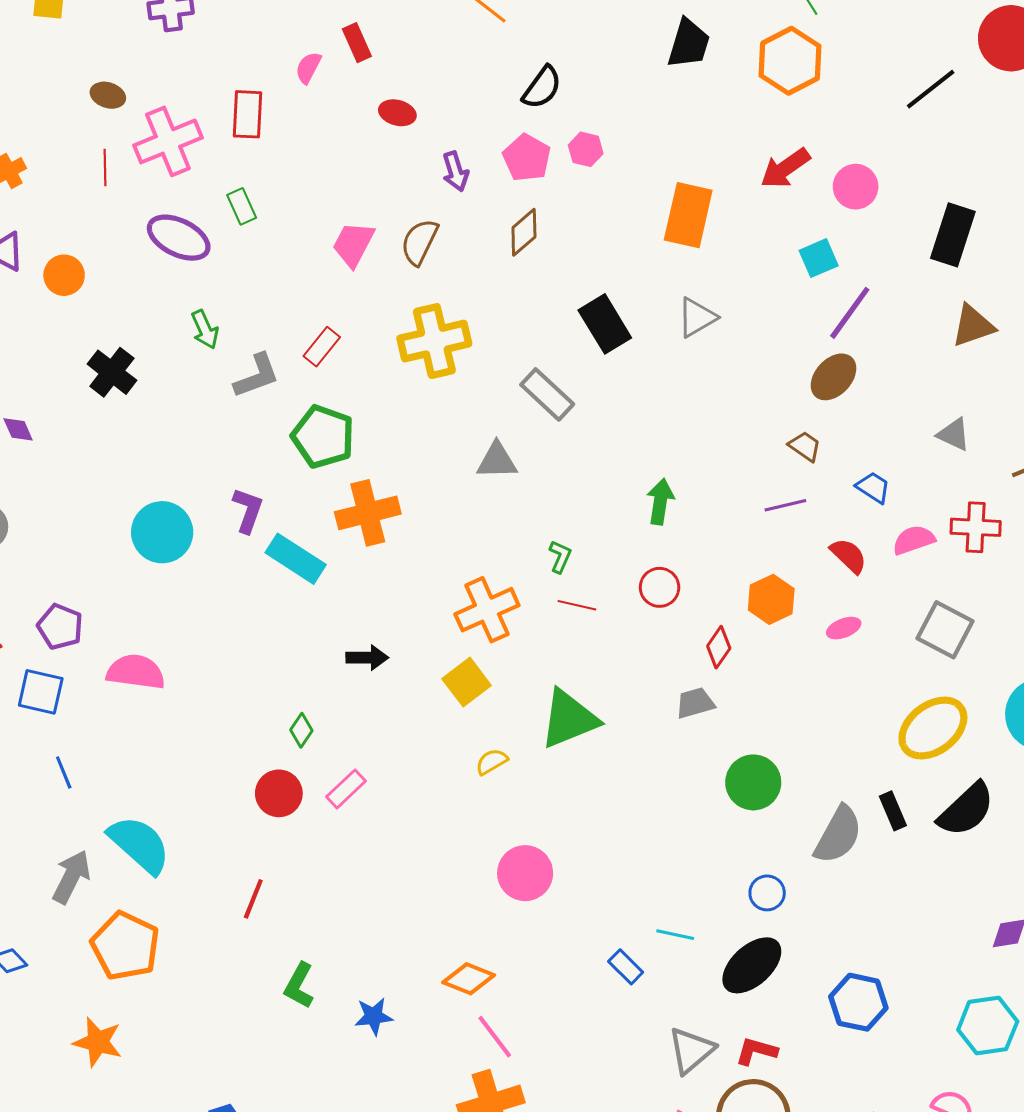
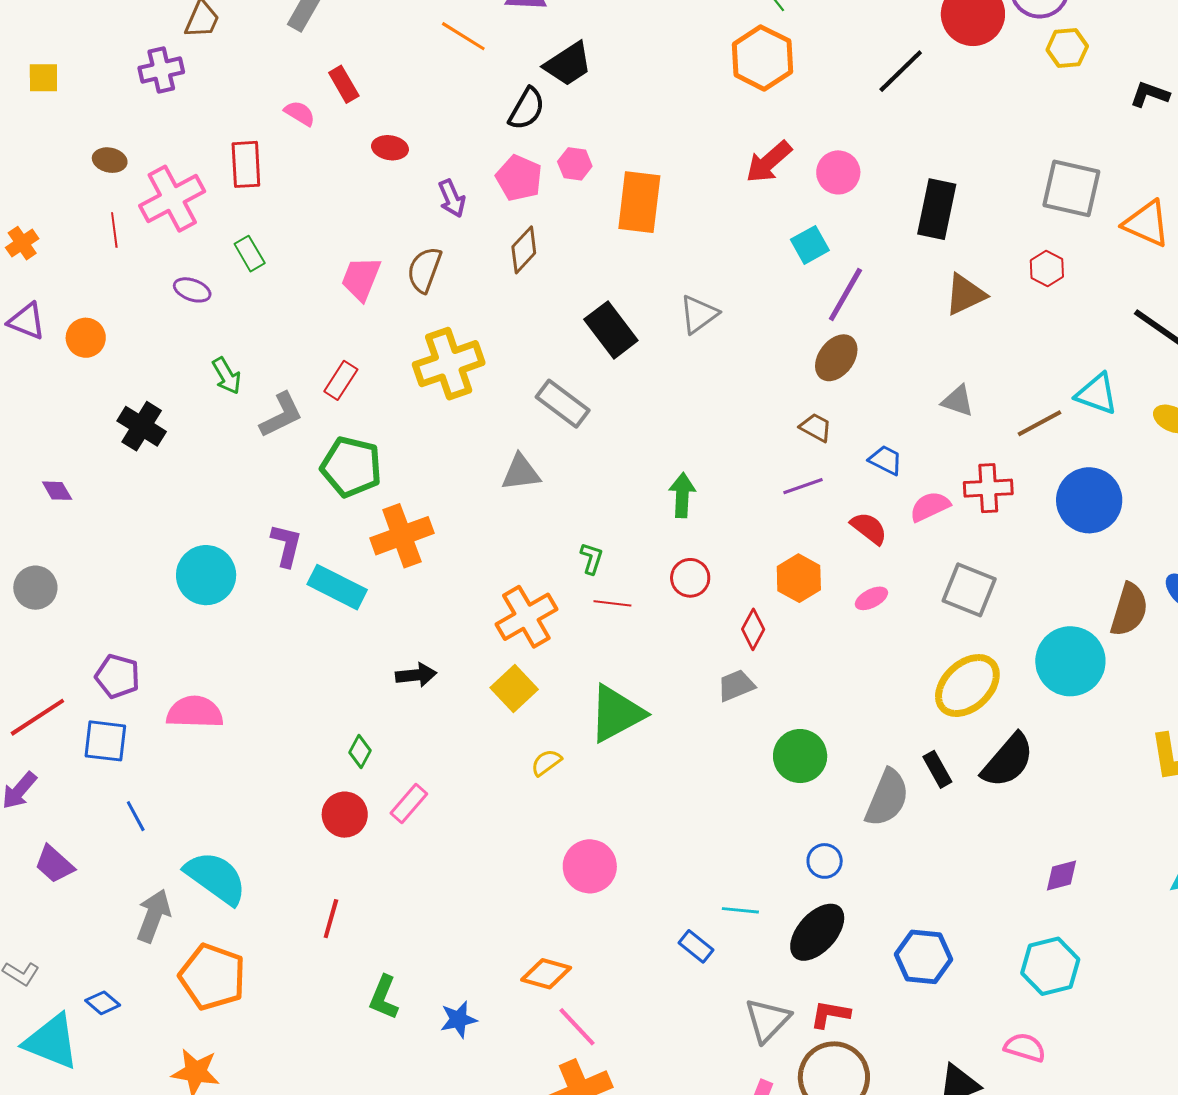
black trapezoid: (689, 44) -> (568, 64), moved, turned 46
pink semicircle: (308, 68) -> (300, 113), turned 100
orange rectangle: (688, 215) -> (639, 202), moved
purple ellipse: (179, 238) -> (192, 290), size x0.6

